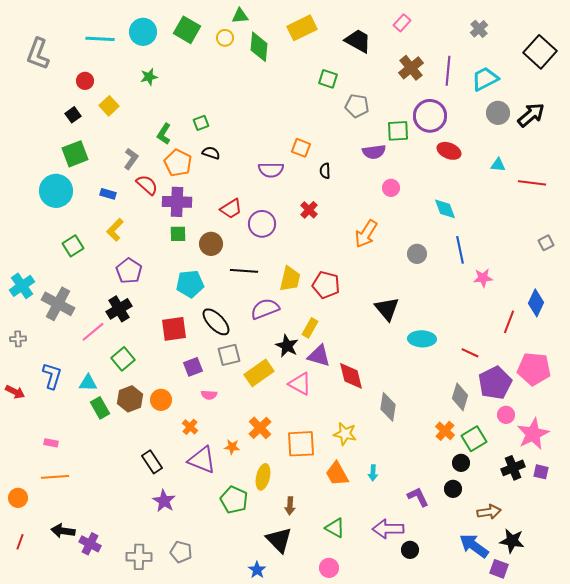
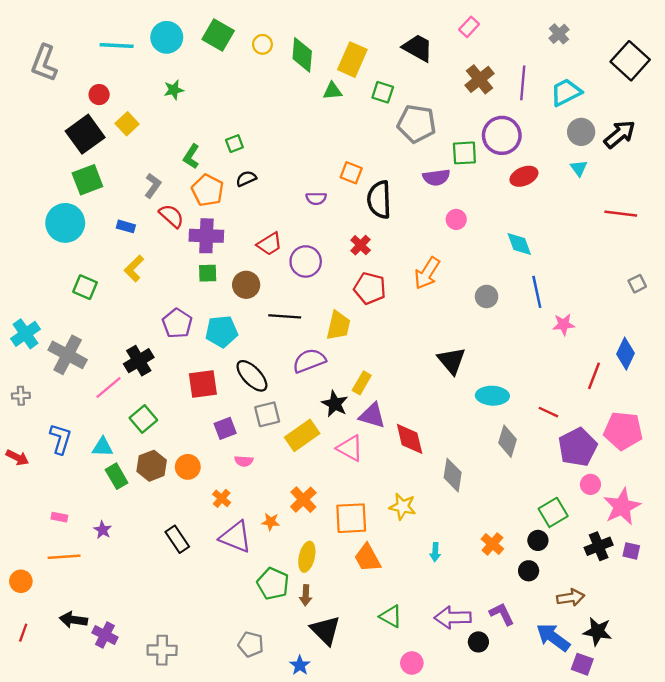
green triangle: (240, 16) -> (332, 91), moved
yellow rectangle: (302, 28) -> (352, 60), moved, turned -40
gray pentagon: (357, 106) -> (417, 124), size x1.4
black square: (73, 115) -> (85, 134), size x2.0
red ellipse: (449, 151) -> (524, 176), turned -45
black semicircle: (211, 153) -> (246, 179), turned -42
cyan triangle: (498, 165) -> (579, 168), moved, turned 49
purple semicircle: (271, 170) -> (316, 198), size x0.7
black semicircle: (325, 171) -> (379, 200), size x2.0
green square: (73, 246) -> (85, 287), turned -35
purple pentagon: (129, 271) -> (177, 323), moved
red pentagon: (326, 285) -> (370, 288), moved
gray diamond: (460, 397) -> (508, 441), moved
orange cross: (445, 431) -> (492, 544), moved
orange trapezoid: (337, 474) -> (368, 558), moved
purple L-shape: (418, 497) -> (502, 614), moved
purple star: (164, 501) -> (103, 530), moved, size x0.7
brown arrow: (290, 506) -> (306, 595), moved
gray pentagon: (181, 552) -> (251, 644), moved
pink circle: (329, 568) -> (412, 663), moved

